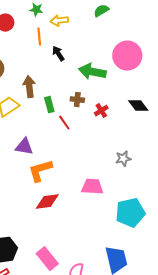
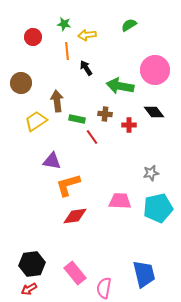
green rectangle: (49, 105) -> (77, 119), turned -63
black diamond: (138, 106) -> (154, 112), moved
red cross: (101, 111) -> (129, 125), turned 32
cyan pentagon: (130, 213) -> (158, 208), moved

